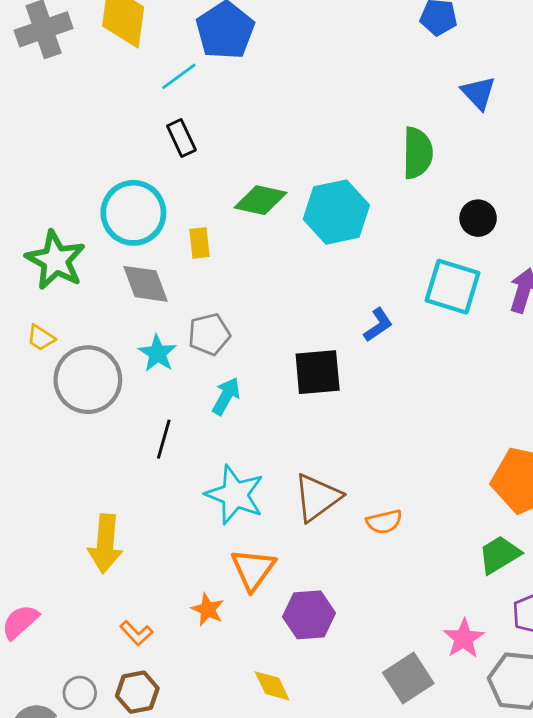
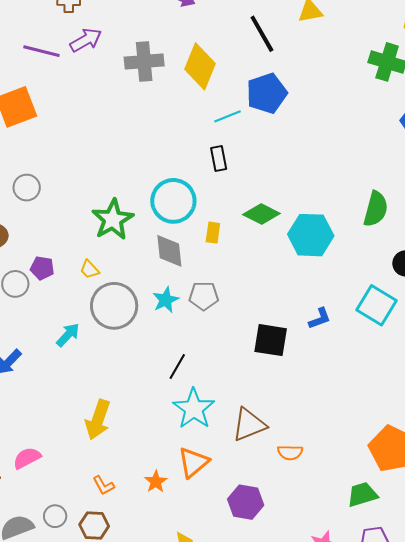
cyan arrow: (226, 396) -> (68, 335), moved
black line: (164, 439) -> (177, 367), moved
purple hexagon: (309, 615) -> (246, 502), moved

